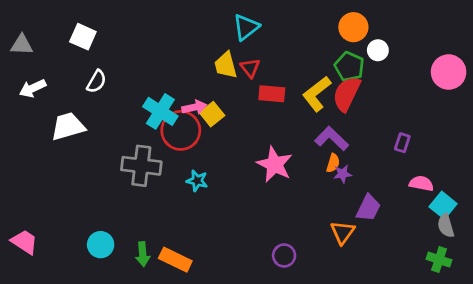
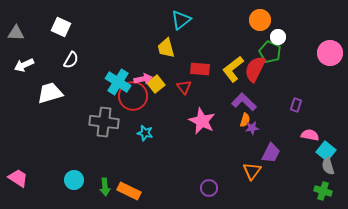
green pentagon: (349, 67) -> (270, 52), moved
red triangle: (250, 68) -> (184, 87), moved

